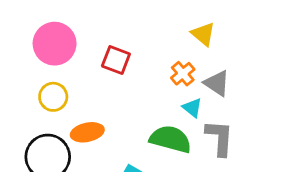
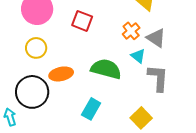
green semicircle: (170, 139) -> (106, 69), moved

